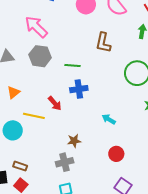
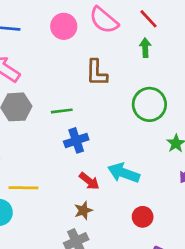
red arrow: (55, 103) -> (89, 181), moved
cyan arrow: (109, 119) -> (124, 173), size x1.6

